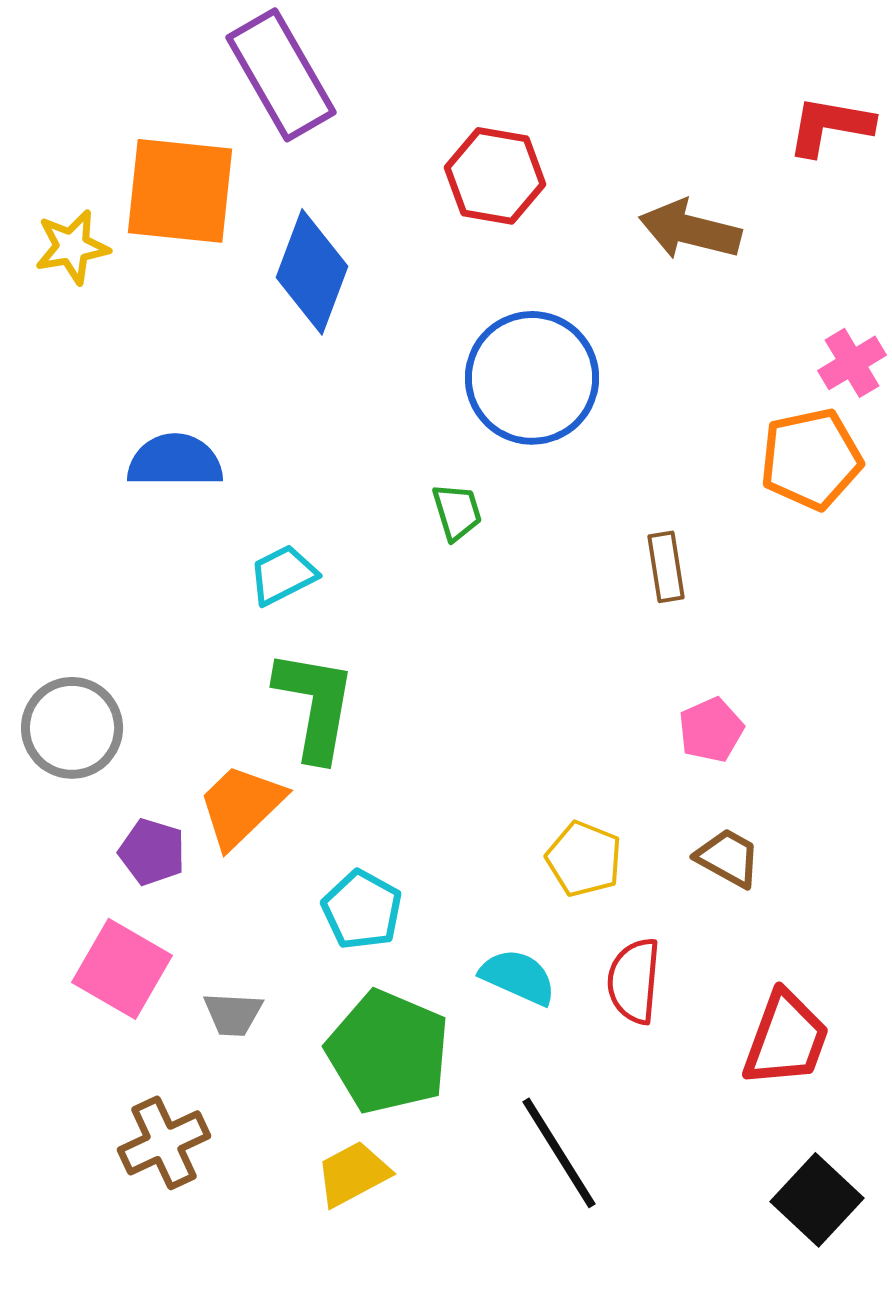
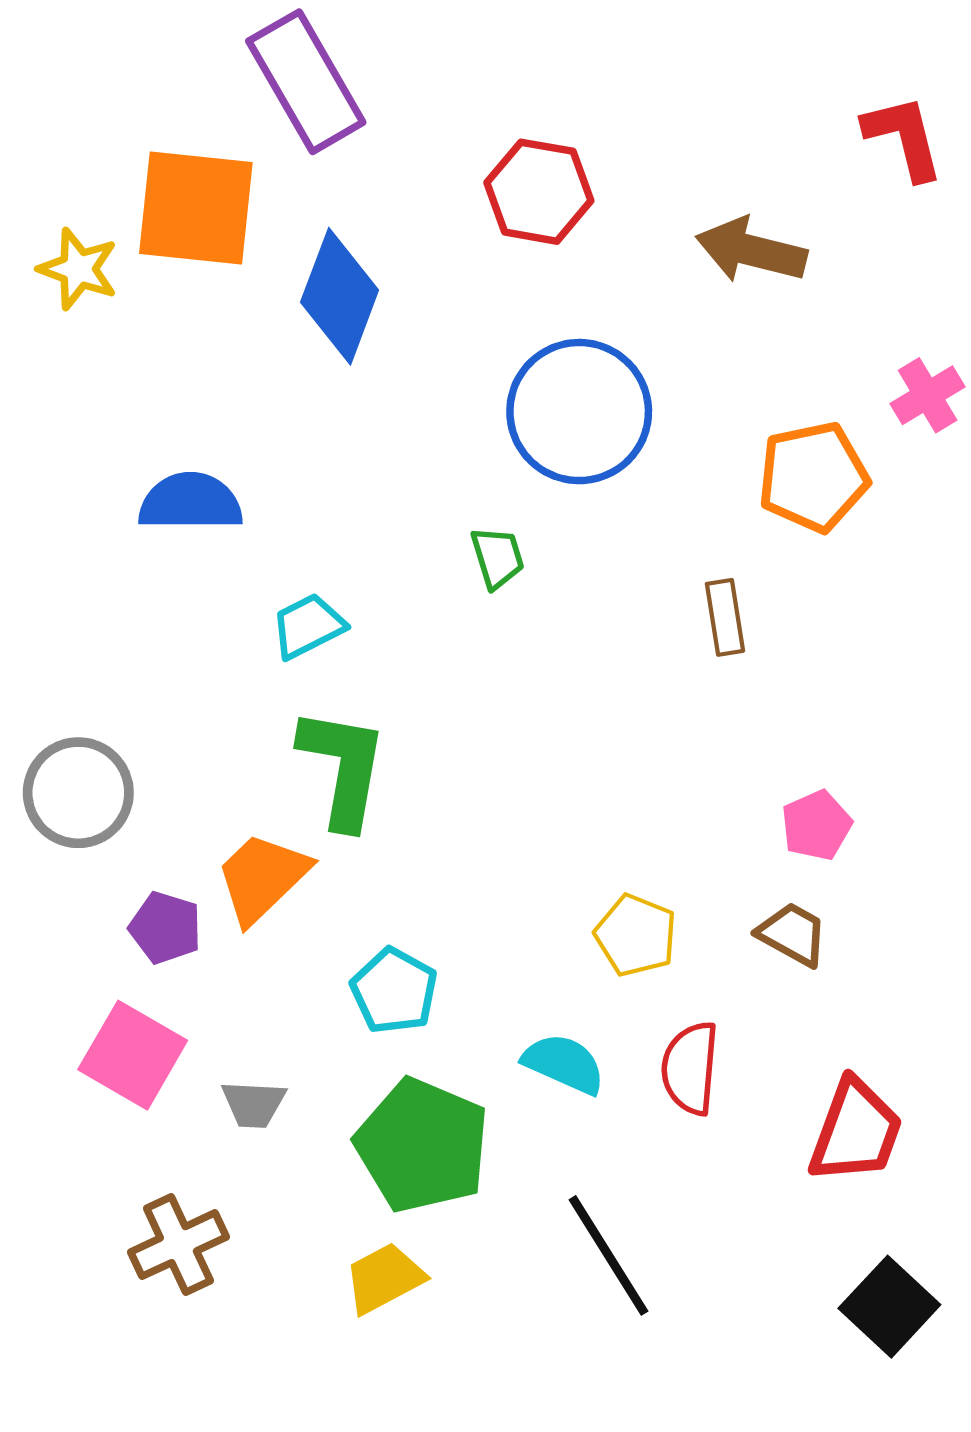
red L-shape: (830, 126) -> (904, 137), turned 66
yellow star: (72, 247) -> (78, 269), turned 30
orange pentagon: (811, 459) -> (813, 477), moved
pink pentagon: (711, 730) -> (816, 825), moved

